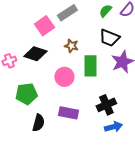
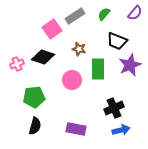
green semicircle: (105, 11) -> (104, 14), moved
purple rectangle: (68, 113) -> (76, 129), moved
black semicircle: (38, 123) -> (35, 126), moved

